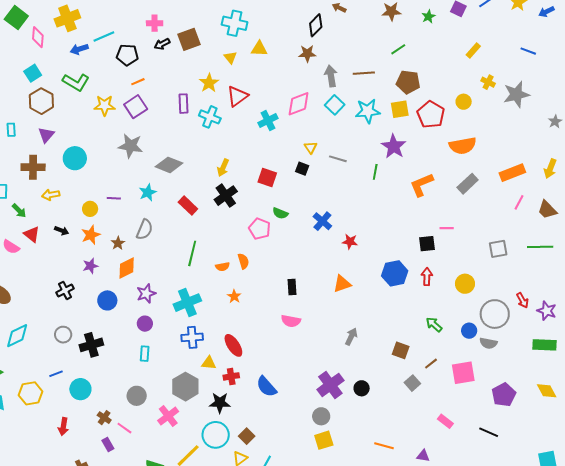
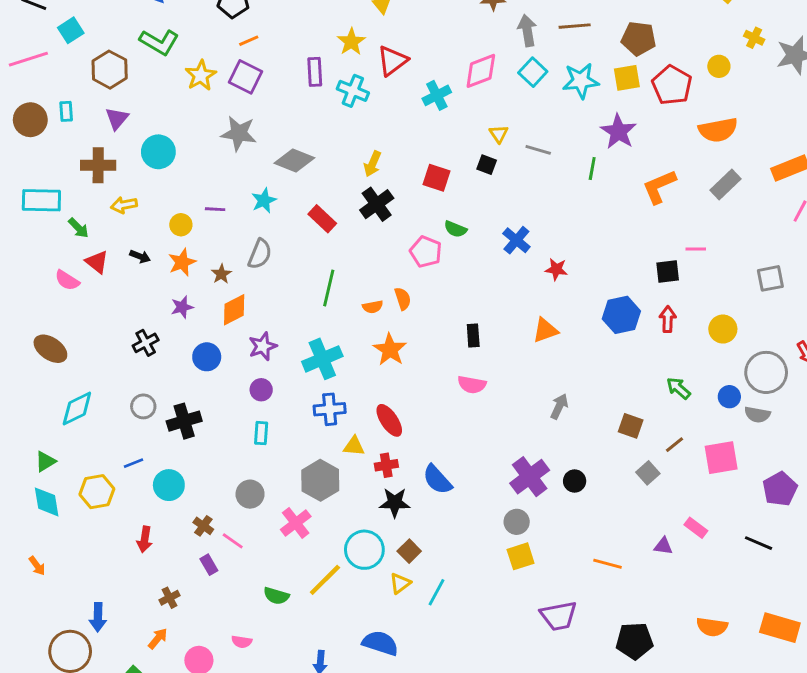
cyan square: (33, 73) -> (71, 30), moved
yellow star: (105, 105) -> (201, 75), turned -30
purple square: (136, 107) -> (246, 77), turned -30
orange star: (234, 296) -> (390, 350), size x1.6
black star: (220, 403) -> (395, 503), moved
purple triangle: (423, 456) -> (663, 546), moved

